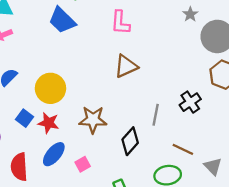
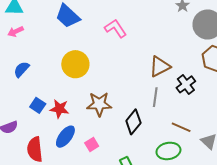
pink L-shape: (120, 23) -> (116, 28), moved, turned 145
brown triangle: (126, 66) -> (160, 66), moved
yellow circle: (50, 88) -> (75, 64), moved

